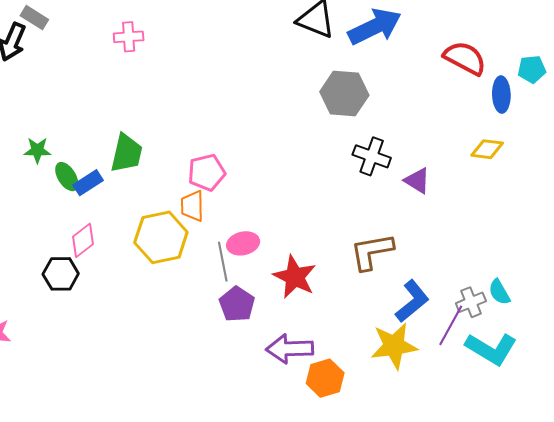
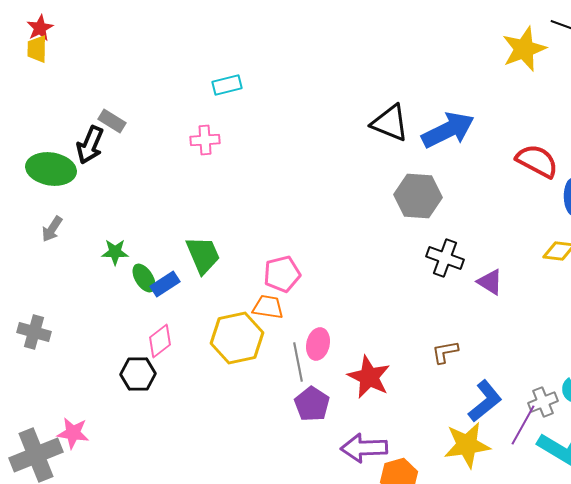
green trapezoid: (127, 153) -> (203, 255), turned -36
orange trapezoid: (192, 206) -> (268, 307), turned 100
pink ellipse: (243, 243) -> (318, 344), turned -64
brown L-shape: (372, 252) -> (445, 352), size x0.6

